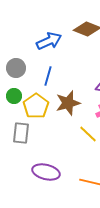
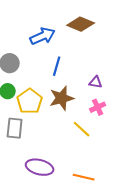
blue line: (48, 76) -> (57, 66), moved

